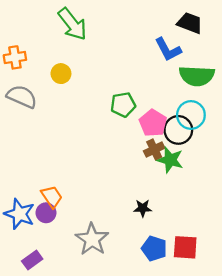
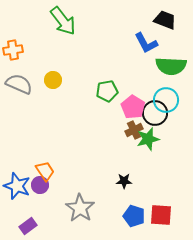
yellow circle: (61, 74) -> (53, 80), moved
green star: (170, 160) -> (148, 139), turned -30

